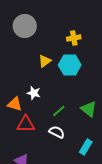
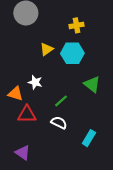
green triangle: (89, 109) -> (92, 84), moved

